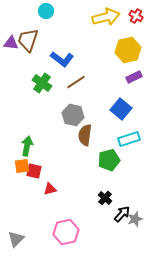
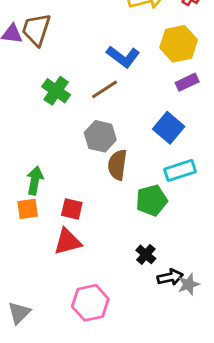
blue L-shape: (62, 59) -> (123, 57), moved
red square: (34, 171) -> (72, 209), moved
red triangle: (50, 189) -> (68, 242), size x1.5
black arrow: (122, 214) -> (170, 277), turned 36

